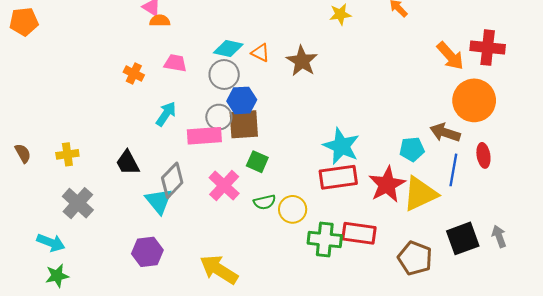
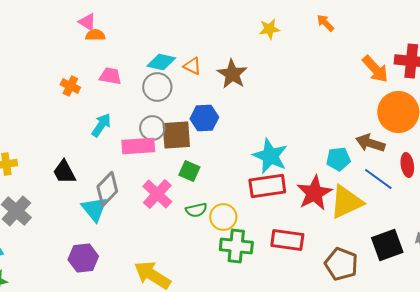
blue hexagon: (242, 100) -> (204, 118), moved
blue line: (453, 170) -> (378, 179), turned -64
green cross: (325, 239) -> (236, 246), moved

